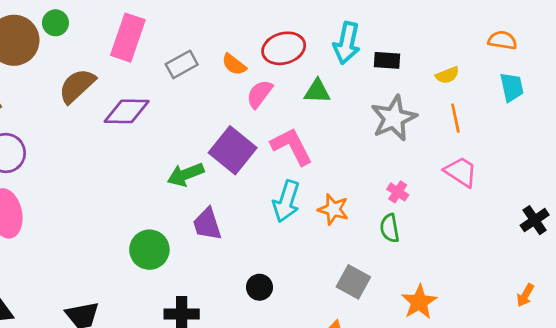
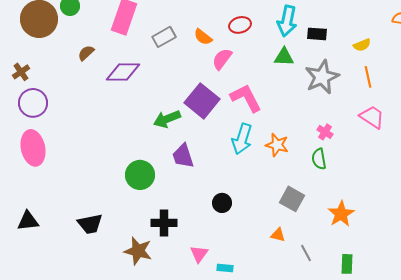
red ellipse: (284, 48) -> (240, 25), size x0.7
brown semicircle: (77, 86) -> (86, 53), size x0.6
green triangle: (317, 91) -> (284, 57), moved

